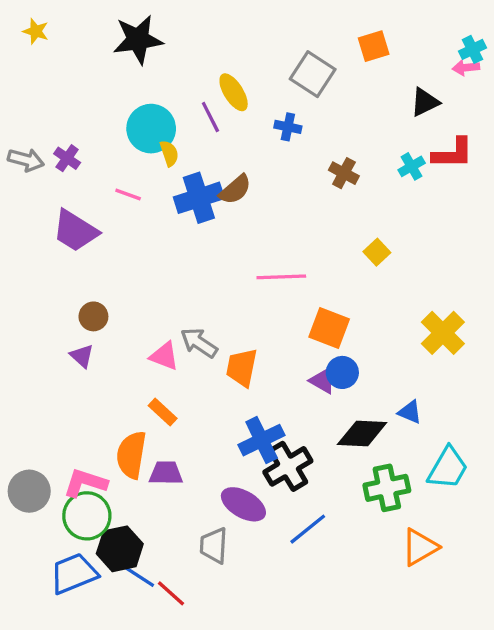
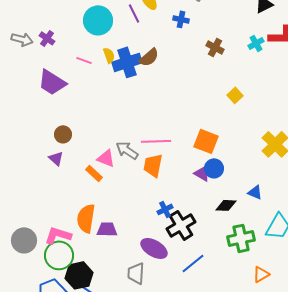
yellow semicircle: (169, 153) -> (109, 55), moved
pink line: (281, 277) -> (156, 141), moved
orange rectangle: (163, 412) -> (94, 173), moved
black diamond: (362, 433) -> (226, 205), size x0.7
blue cross: (262, 440) -> (165, 209), size x0.6
orange triangle: (420, 547) -> (261, 274), size x0.7

